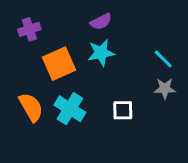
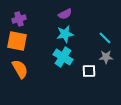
orange square: (59, 64) -> (17, 41), moved, turned 35
cyan cross: (70, 109) -> (63, 57), moved
white square: (123, 110) -> (89, 71), moved

